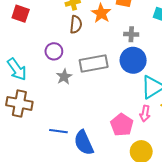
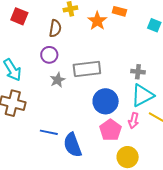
brown semicircle: (76, 24) -> (55, 28), moved
gray cross: (131, 34) -> (138, 72), moved
blue circle: (133, 60) -> (106, 101), moved

